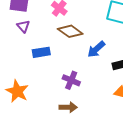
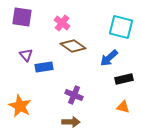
purple triangle: (23, 26) -> (26, 55), moved
blue arrow: (96, 49) -> (109, 58), moved

